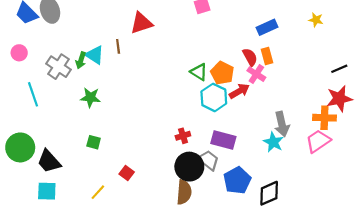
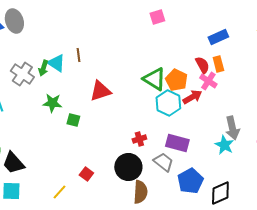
red triangle: (141, 23) -> (100, 91), moved
green triangle: (199, 72) -> (154, 79), size x1.4
green square: (94, 142) -> (73, 120), moved
black circle: (189, 167) -> (128, 167), moved

